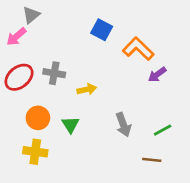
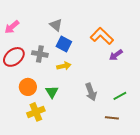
gray triangle: (31, 15) -> (56, 25), moved, turned -40
blue square: (102, 30) -> (64, 44), moved
yellow cross: (35, 152) -> (36, 112), moved, turned -30

